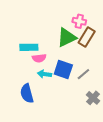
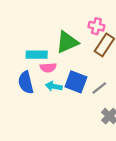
green triangle: (67, 38) -> (67, 42), moved
blue semicircle: (27, 93) -> (26, 82), moved

